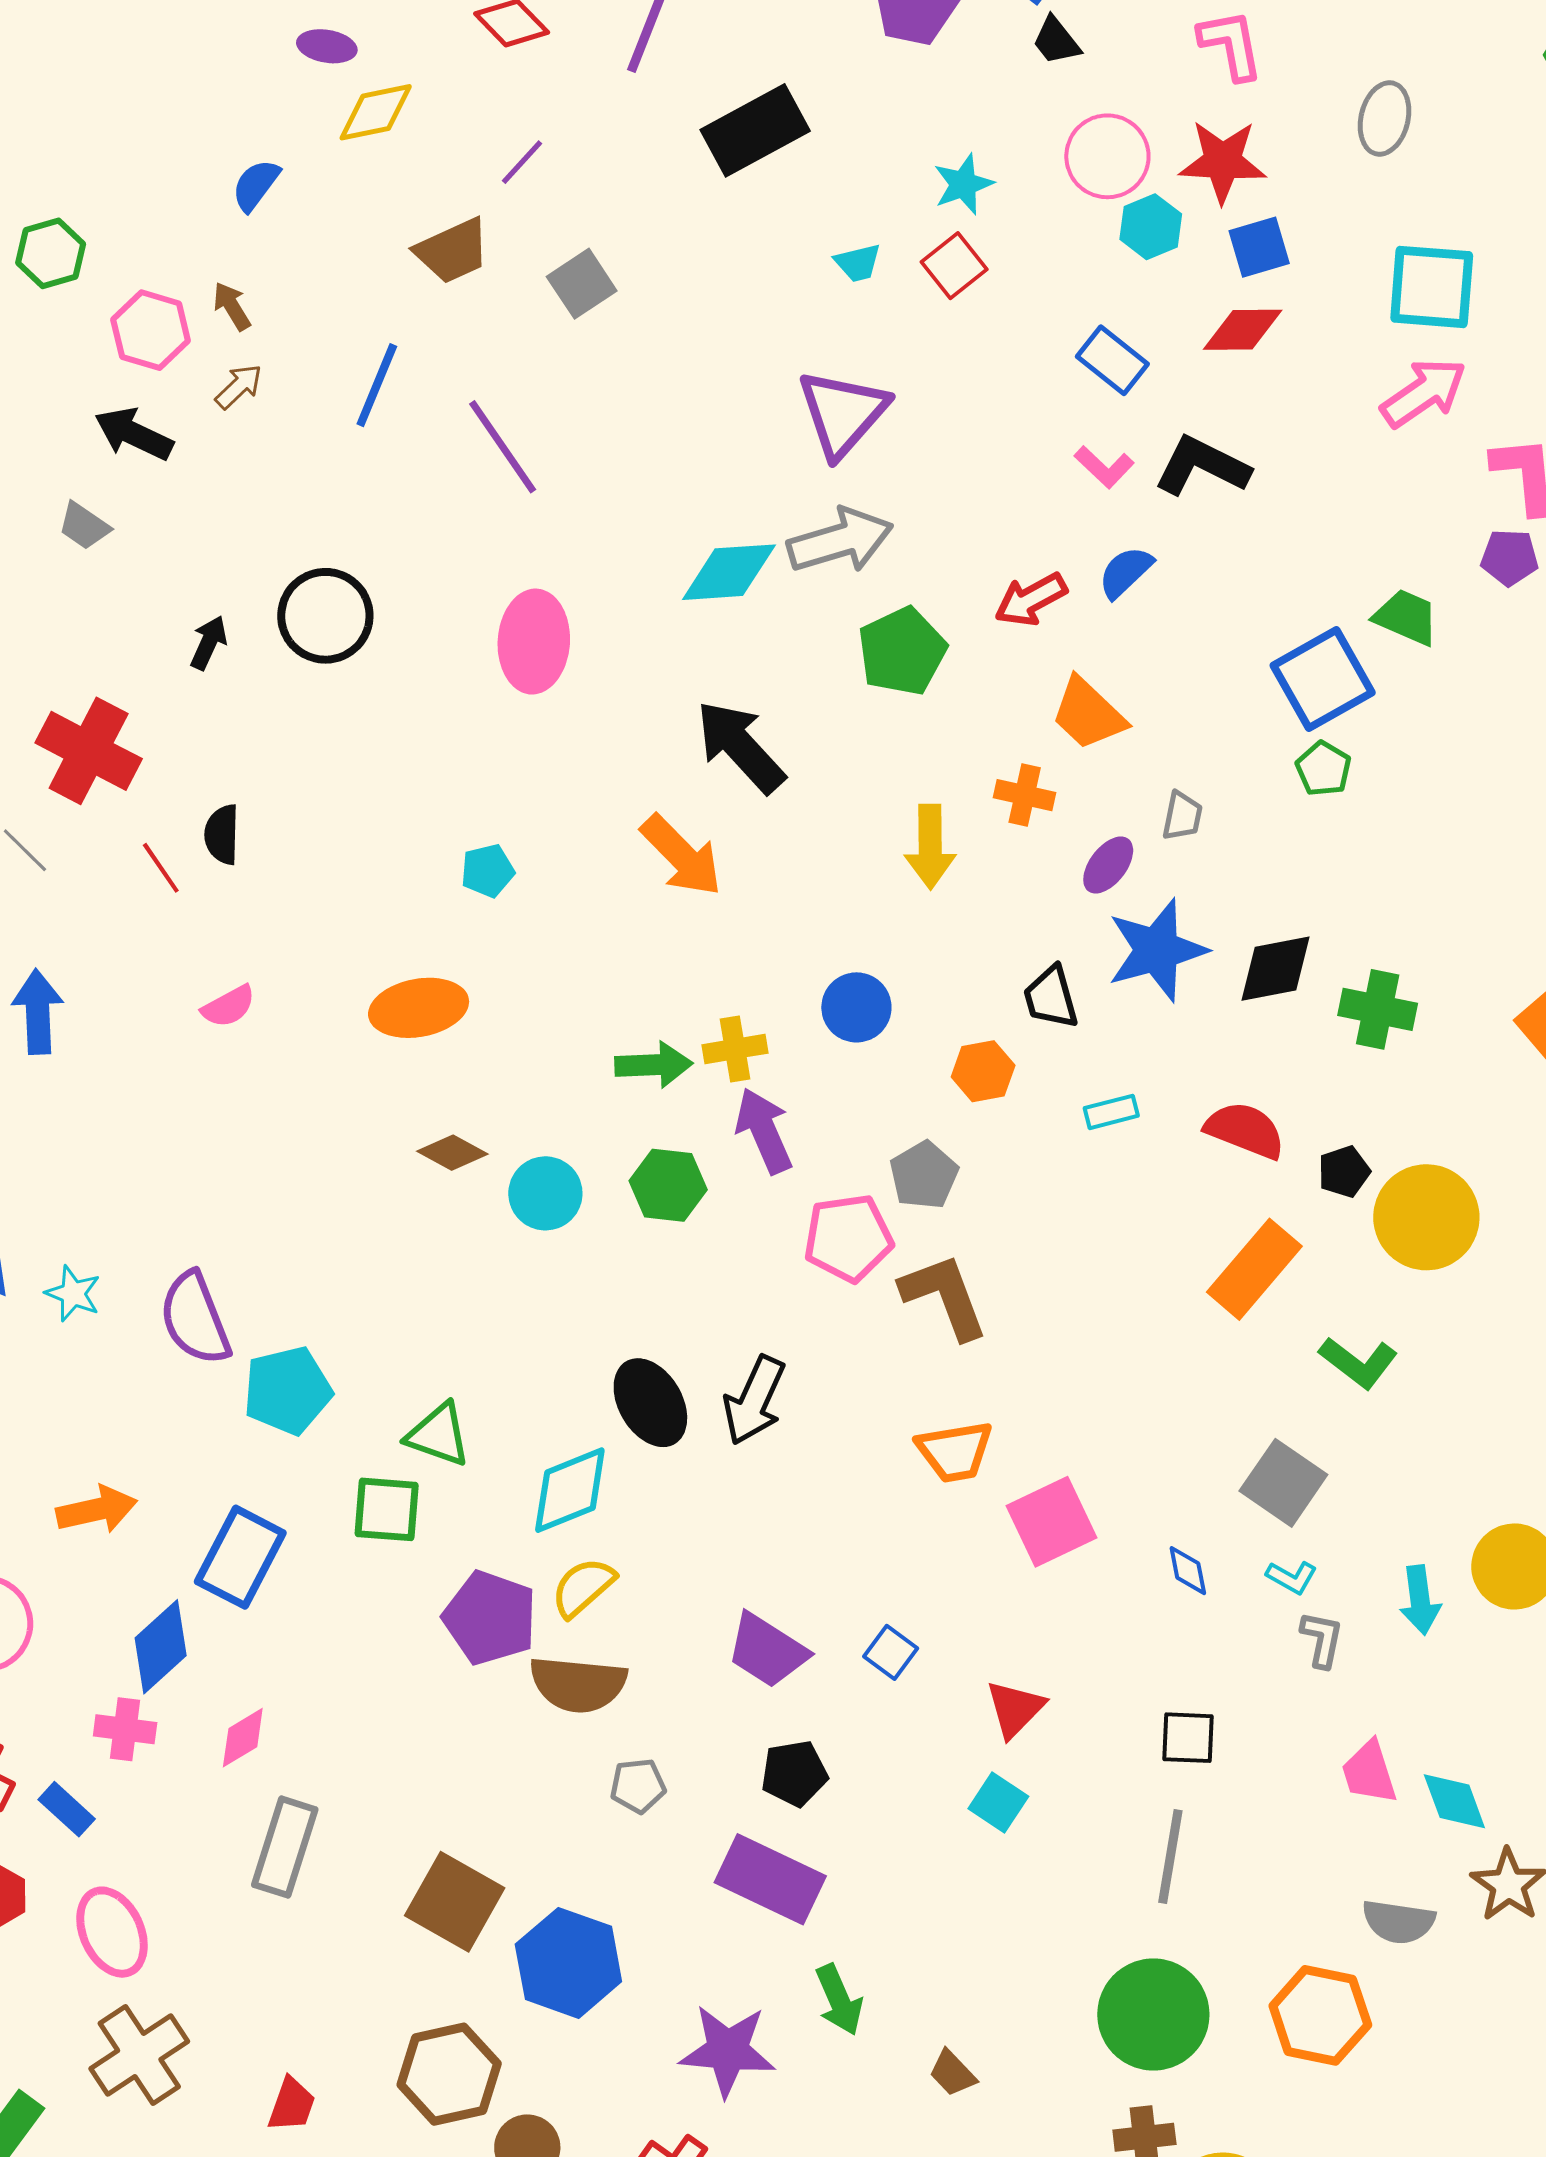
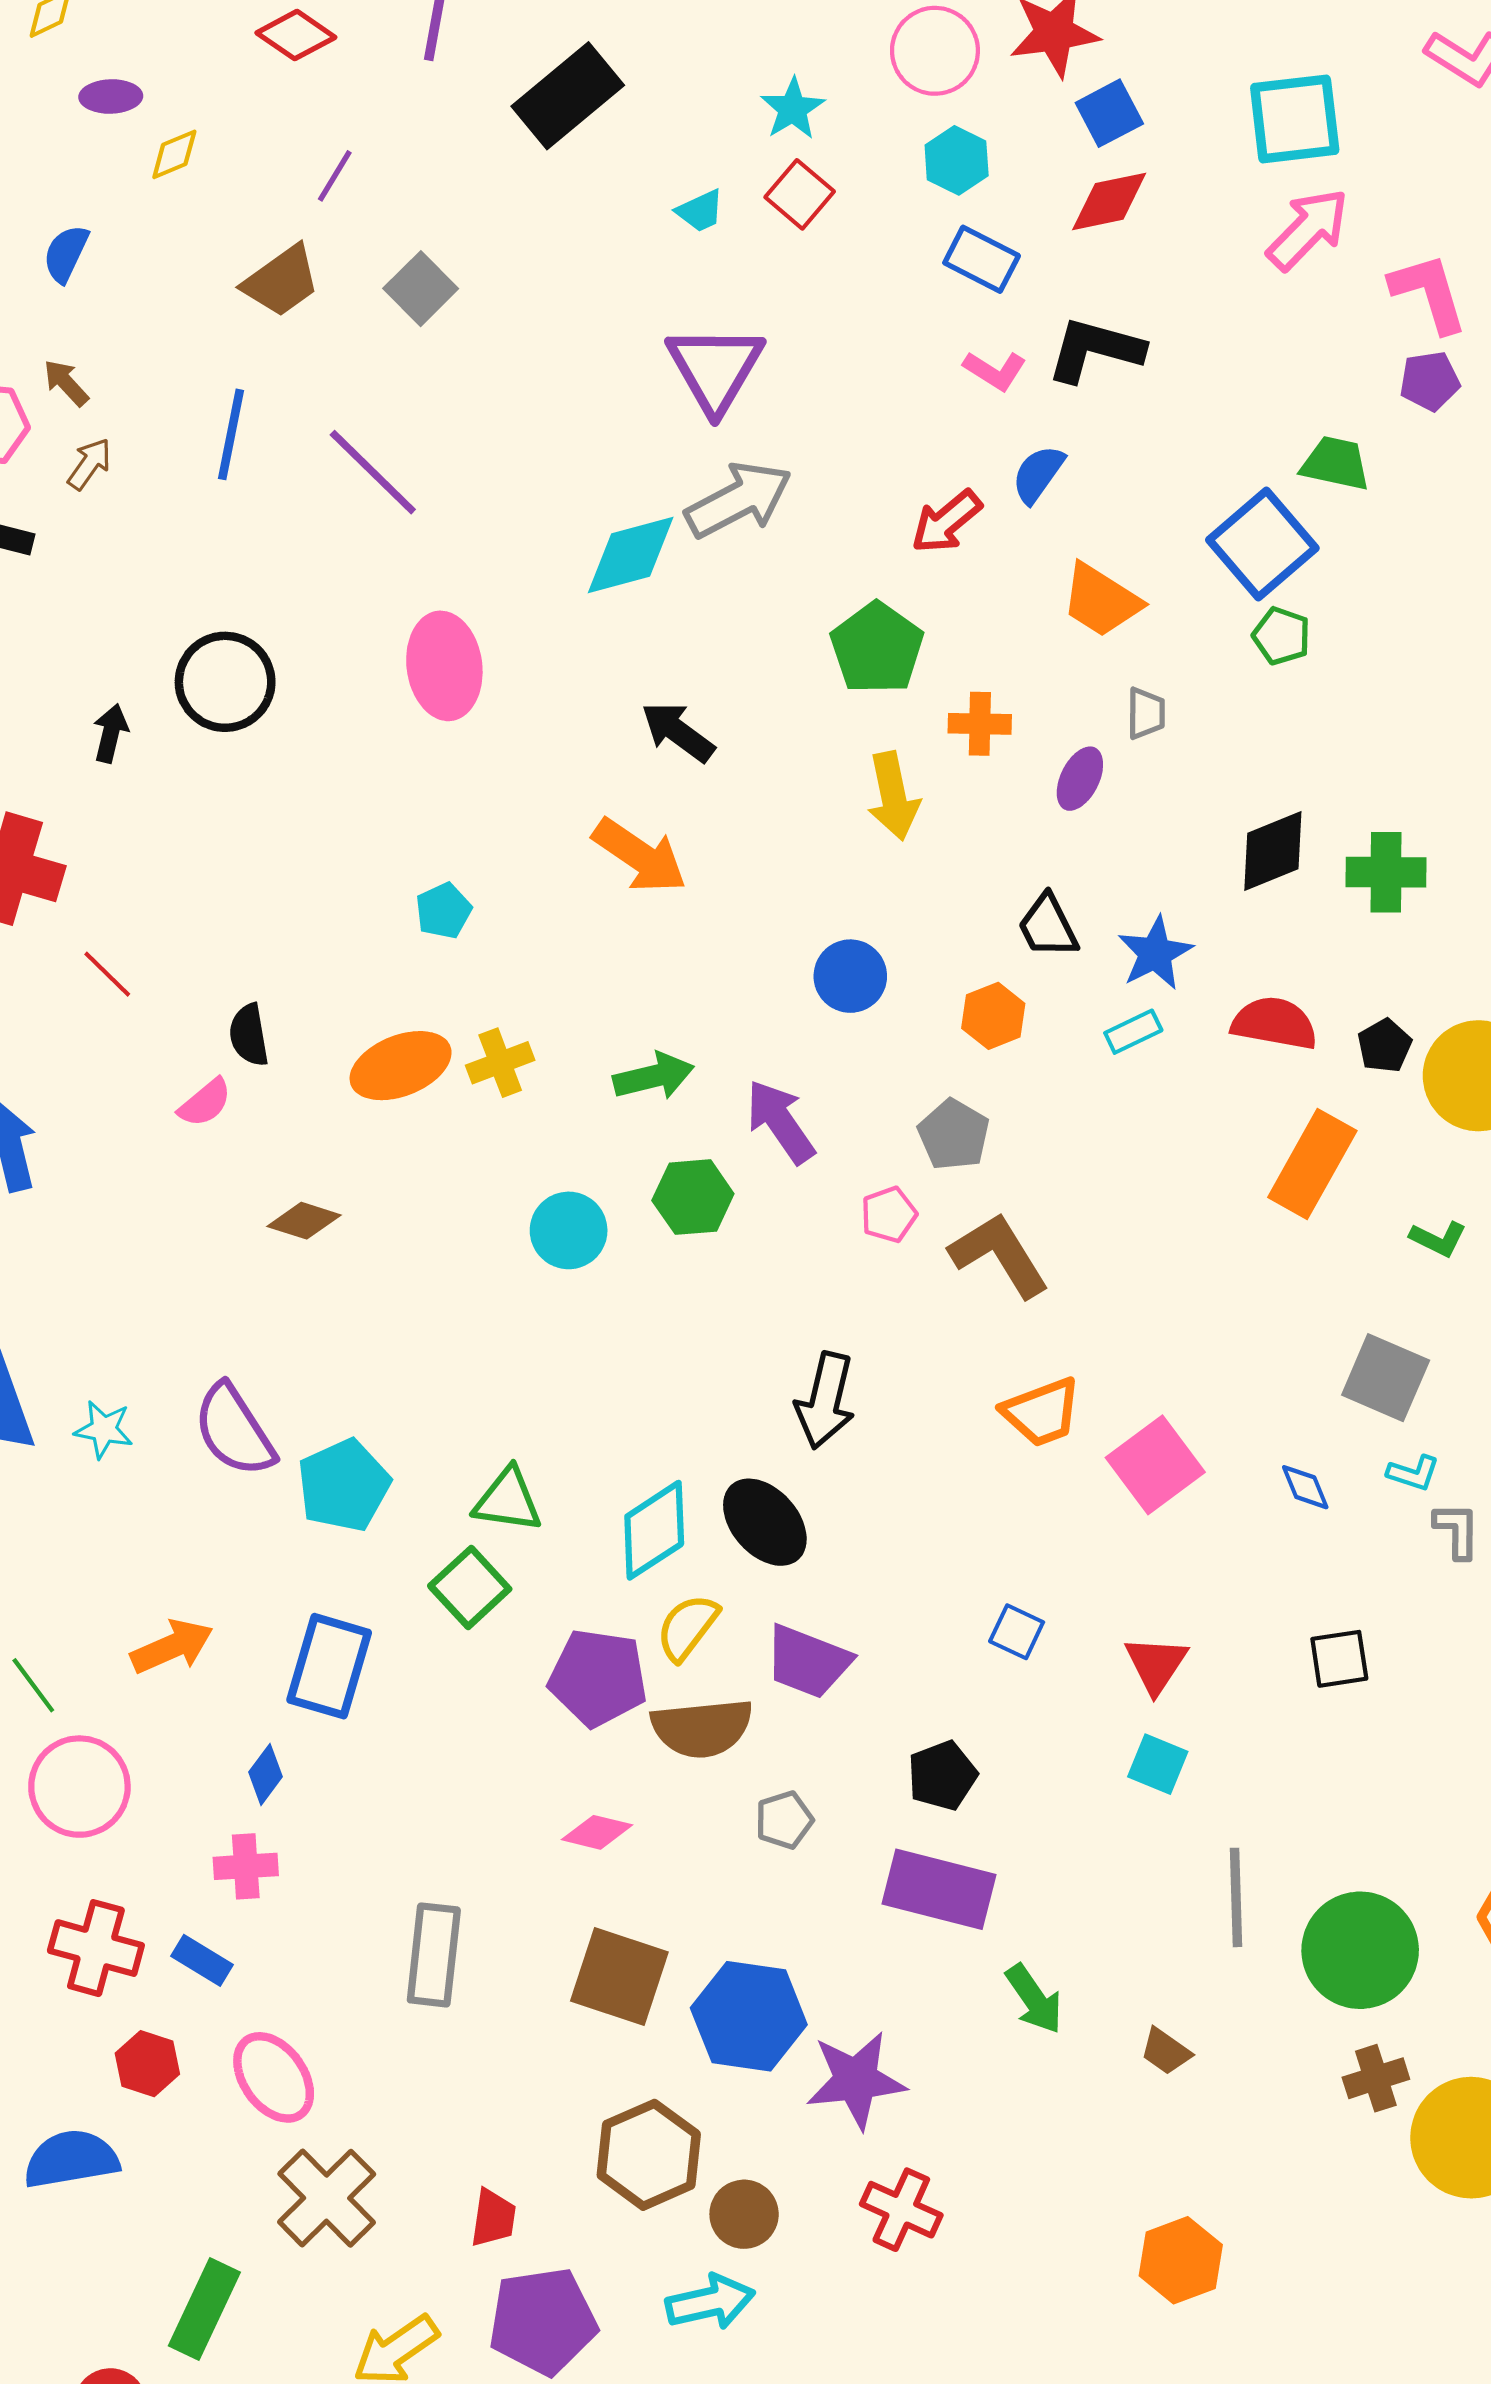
yellow diamond: (376, 112) -> (174, 154), size x0.7
cyan hexagon: (1151, 227) -> (957, 160), moved
green pentagon: (902, 651) -> (877, 648), moved
orange trapezoid: (1088, 714) -> (1101, 600), moved
black arrow: (740, 747) -> (678, 732), size x0.7
black semicircle: (222, 834) -> (249, 1035), moved
blue star: (1157, 950) -> (1155, 953), moved, size x0.7
yellow cross: (735, 1049) -> (500, 1063), moved
brown diamond: (452, 1153) -> (304, 1221), moved
pink pentagon: (848, 1238) -> (889, 1215), size x0.6
green L-shape: (1358, 1363) -> (1438, 1239), size x0.7
black ellipse: (650, 1403) -> (765, 1522), moved
green square: (387, 1509) -> (470, 1587), turned -36
blue diamond: (161, 1647) -> (266, 1774), size x0.6
purple trapezoid: (767, 1650) -> (808, 1662), moved
pink diamond: (243, 1738) -> (597, 1832), moved, turned 56
gray line: (1170, 1856) -> (1236, 1897), moved
purple star: (728, 2051) -> (856, 2080), moved

